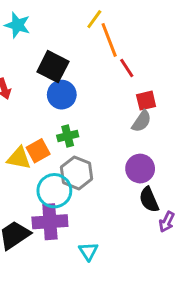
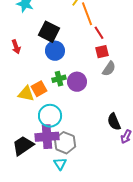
red square: (146, 101) -> (102, 52), moved
purple circle: (140, 169) -> (77, 82), moved
gray hexagon: (77, 173) -> (65, 143), moved
cyan triangle: (88, 251) -> (60, 164), moved

